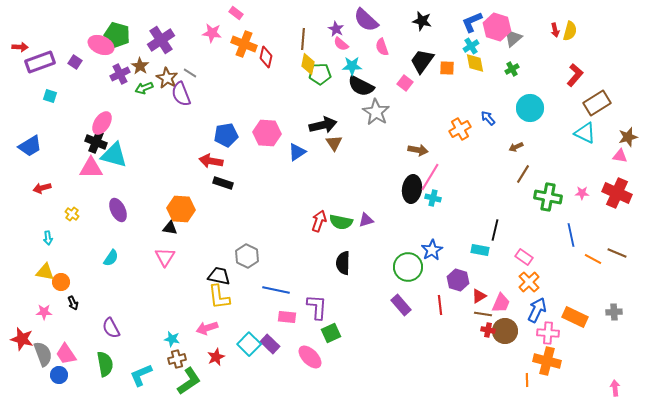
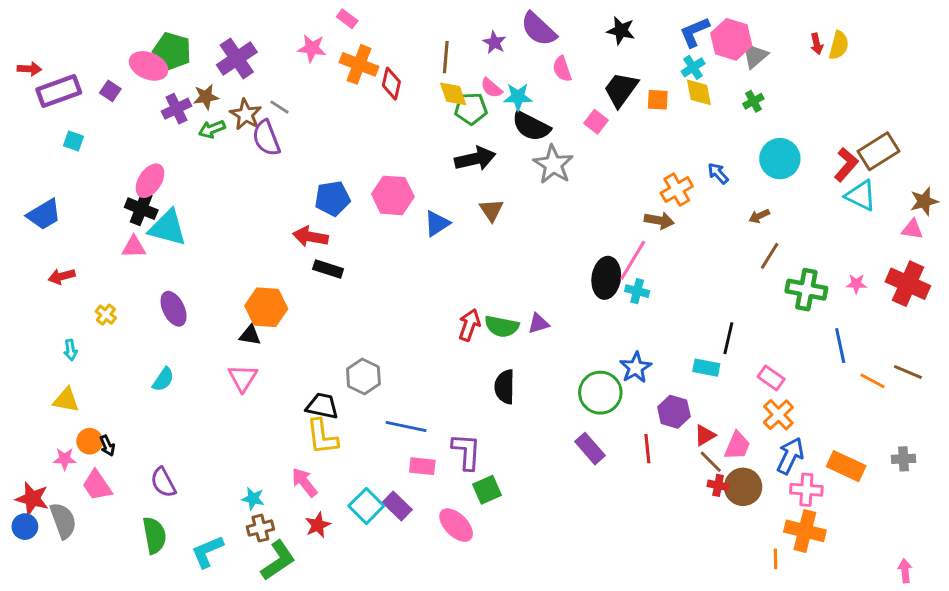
pink semicircle: (341, 44) -> (491, 88), moved
yellow diamond: (308, 64) -> (453, 94), turned -30
brown star: (140, 66) -> (206, 97), turned 30
red L-shape: (575, 75) -> (846, 165), moved
black arrow: (323, 125) -> (475, 159), moved
brown arrow: (418, 150) -> (659, 220), moved
pink triangle: (91, 168) -> (134, 247), size x0.7
orange circle: (61, 282) -> (90, 441), moved
brown line: (483, 314) -> (711, 462), turned 36
pink arrow: (207, 328) -> (305, 482), turned 70
pink trapezoid: (66, 354) -> (97, 485), moved
blue circle: (59, 375) -> (25, 527), moved

